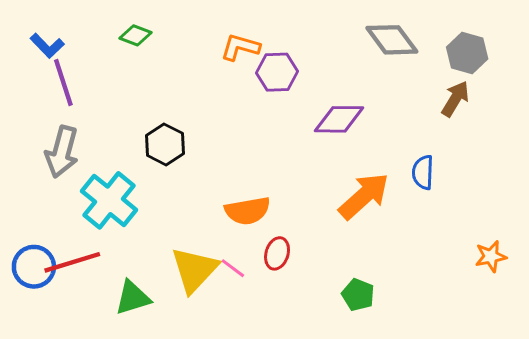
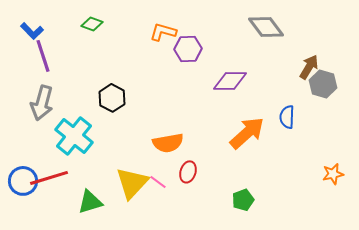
gray hexagon: (467, 53) -> (323, 84), moved
green pentagon: (358, 295) -> (243, 200), turned 30

